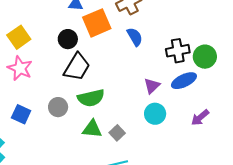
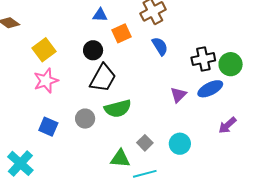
orange square: (97, 23) -> (122, 33), size x0.7
pink star: (20, 68) -> (46, 81), turned 30
cyan circle: (155, 114) -> (180, 144), moved
green triangle: (92, 129) -> (120, 158), moved

